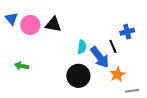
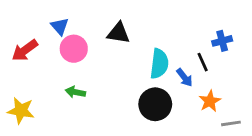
pink circle: (30, 25) -> (74, 49), moved
cyan semicircle: (82, 47) -> (159, 64), size x1.5
blue arrow: (100, 57) -> (185, 78), size x0.6

